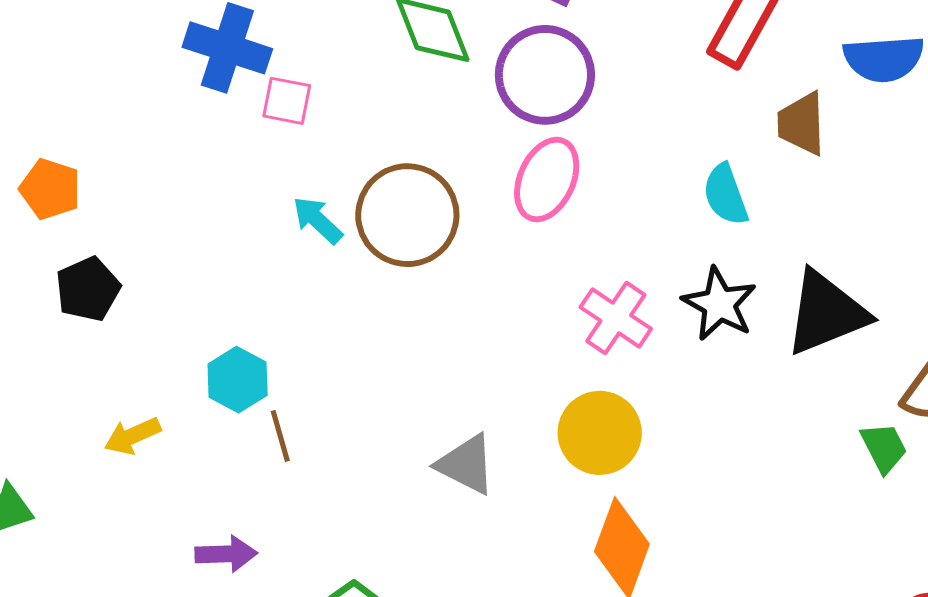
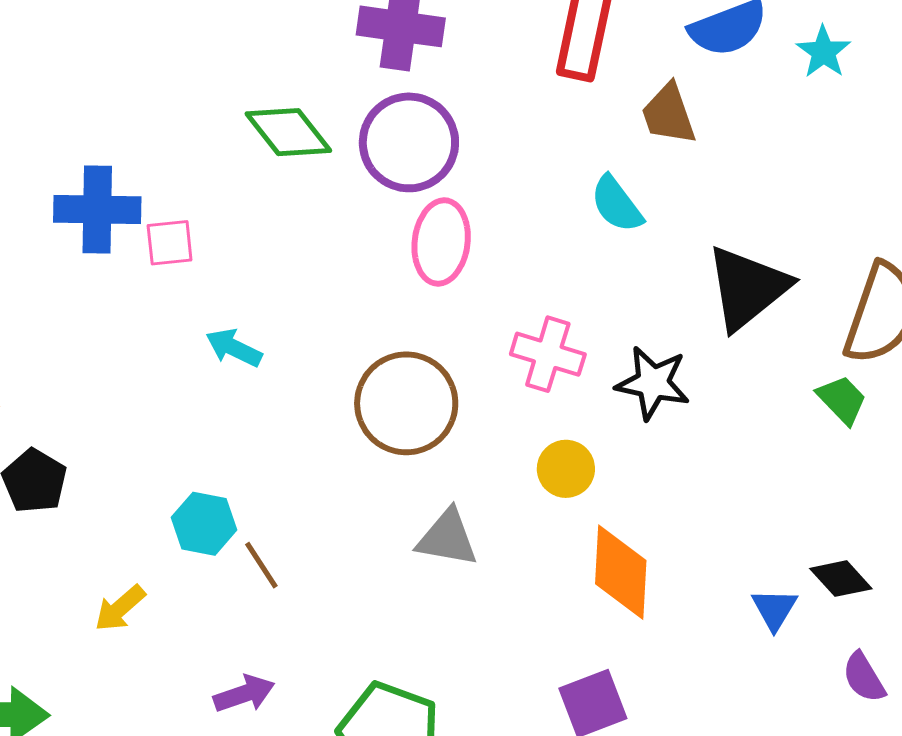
brown circle: (407, 215) -> (406, 403), moved
black star: (719, 304) -> (653, 383), moved
yellow circle: (600, 433) -> (566, 469), size x0.7

